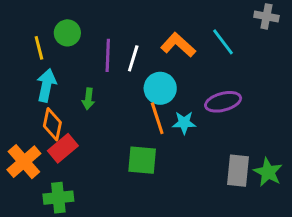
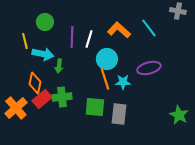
yellow line: (39, 48) -> (25, 41), moved
cyan arrow: (46, 85) -> (43, 54), moved, turned 90
gray rectangle: (238, 171) -> (119, 114), moved
green cross: (58, 198) -> (62, 97), moved

